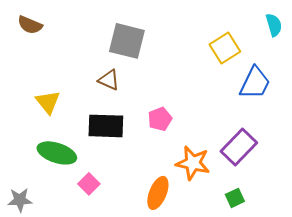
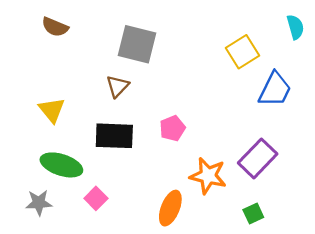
brown semicircle: (30, 25) -> (55, 27), moved
brown triangle: (109, 80) -> (118, 86), turned 50
gray star: (20, 200) -> (39, 203), moved

